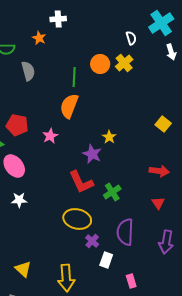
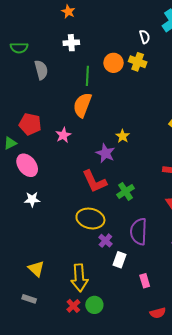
white cross: (58, 19) -> (71, 43), moved
orange star: (39, 38) -> (68, 12), moved
yellow cross: (124, 63) -> (138, 62), turned -30

